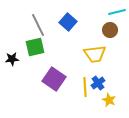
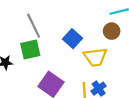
blue square: (68, 22) -> (73, 39), moved

